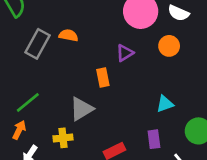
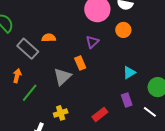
gray rectangle: (38, 44) -> (28, 49), turned -65
gray triangle: (81, 109) -> (62, 77), moved
orange arrow: (19, 130) -> (17, 76), moved

